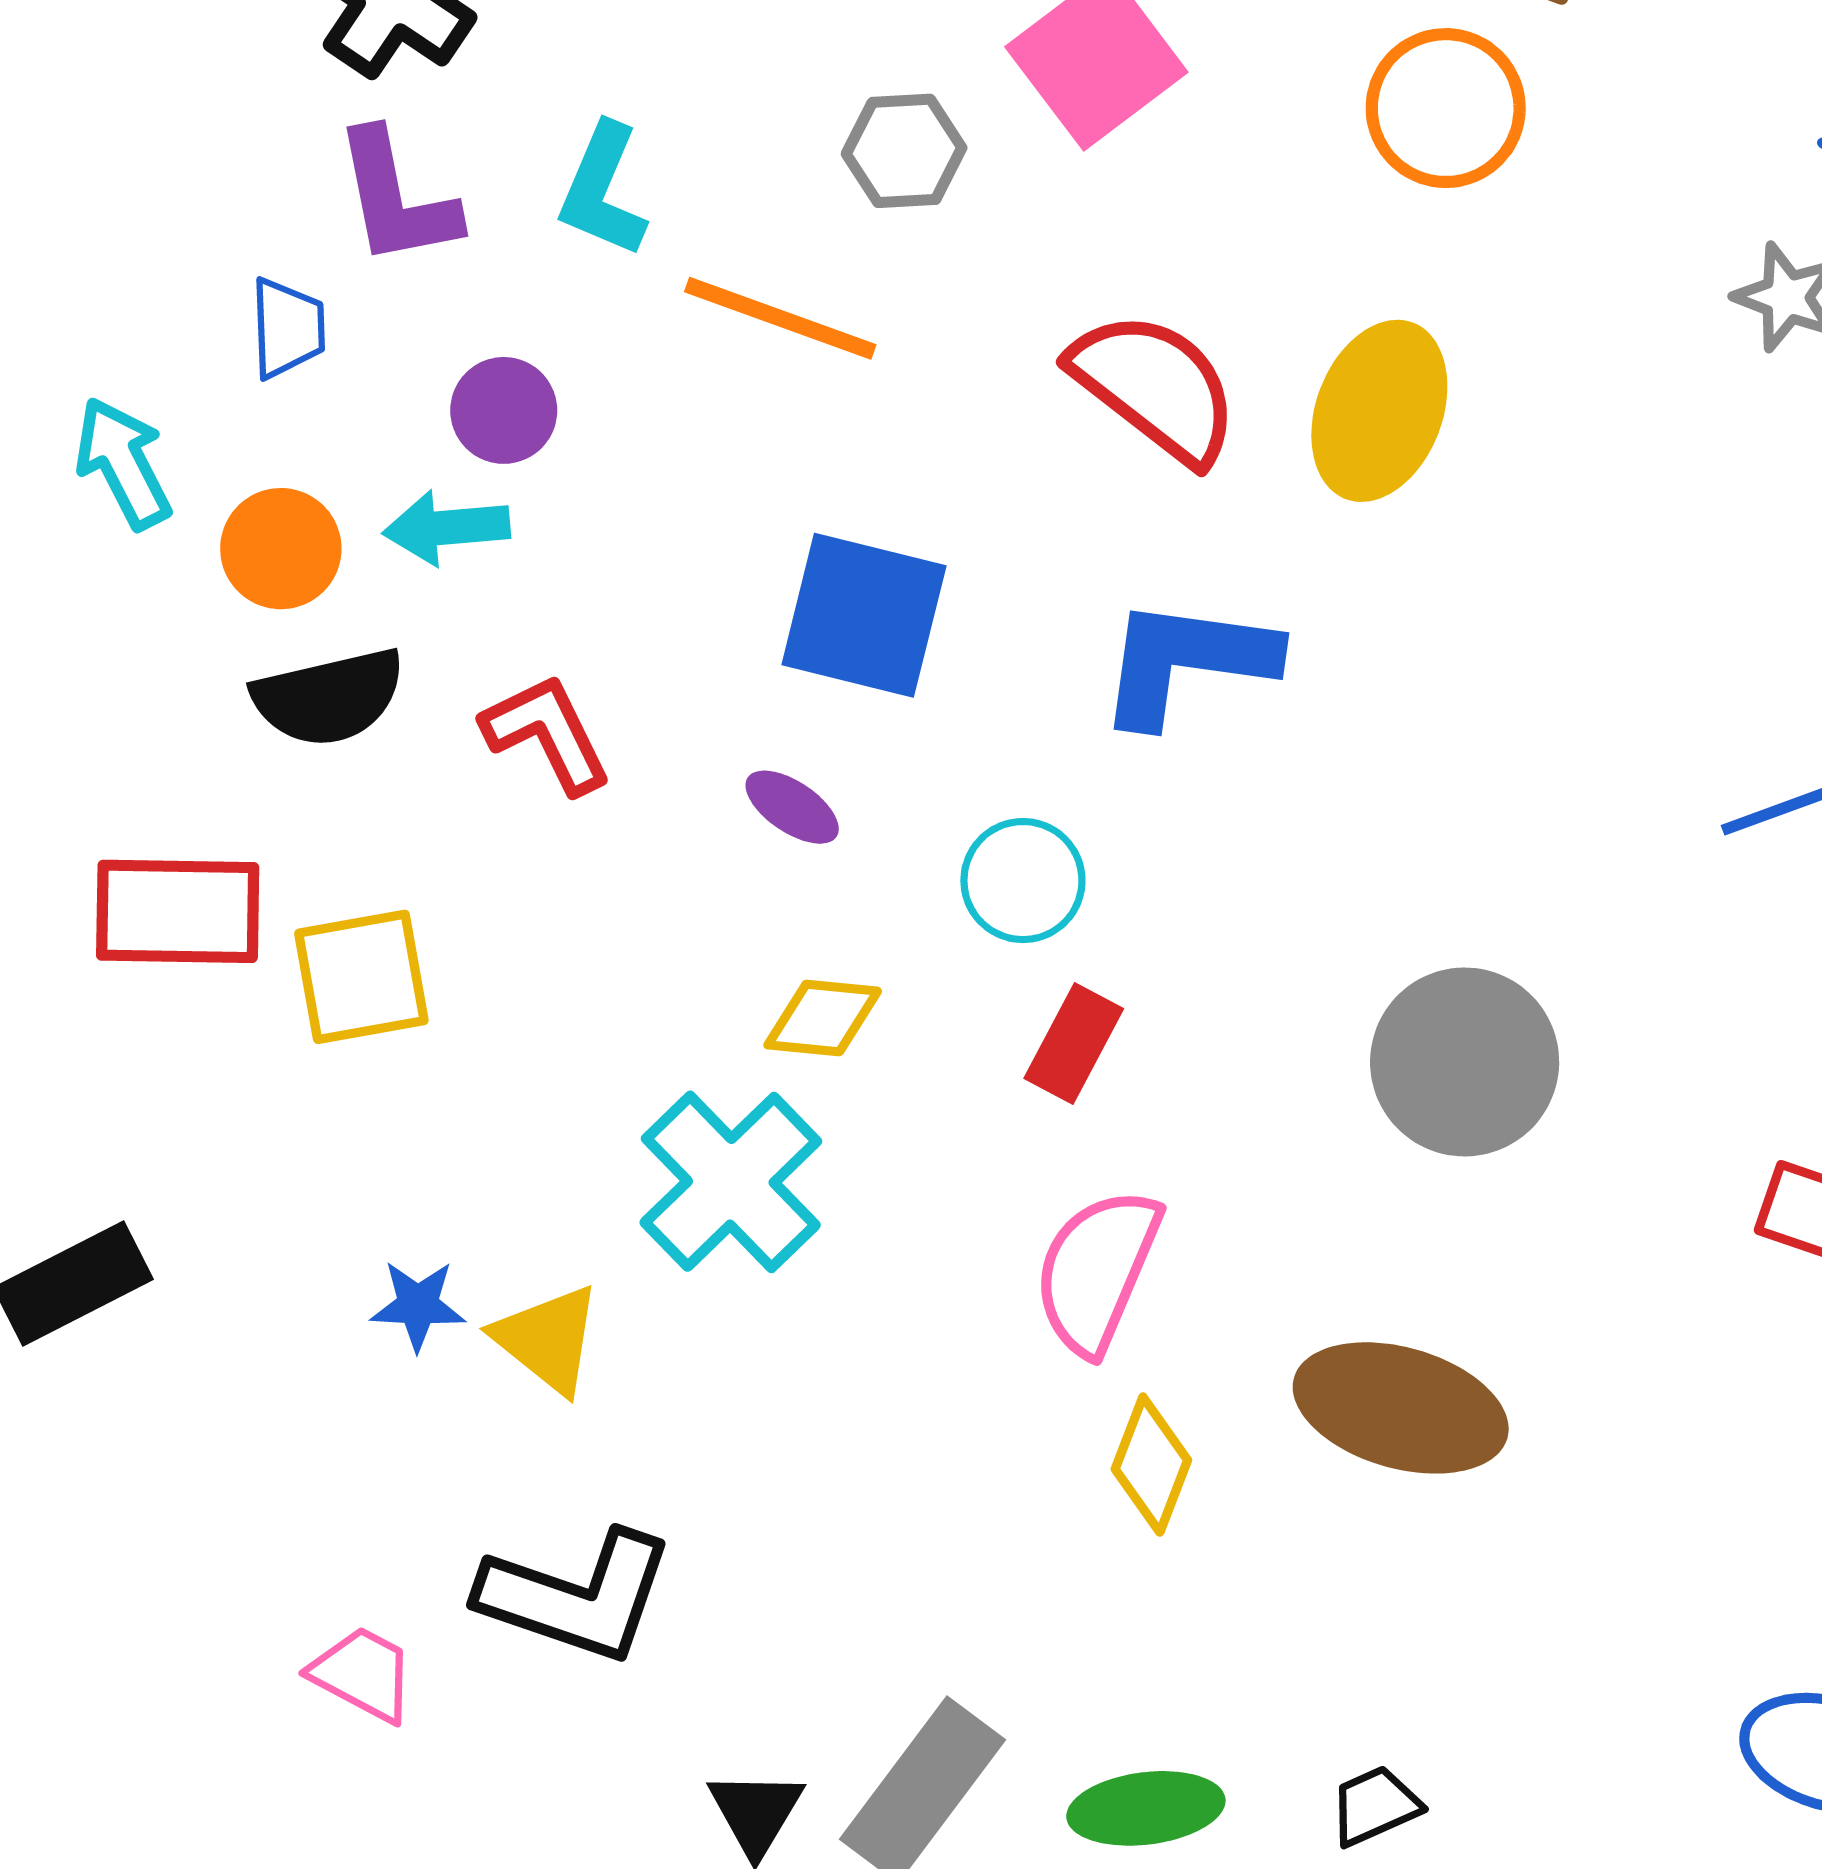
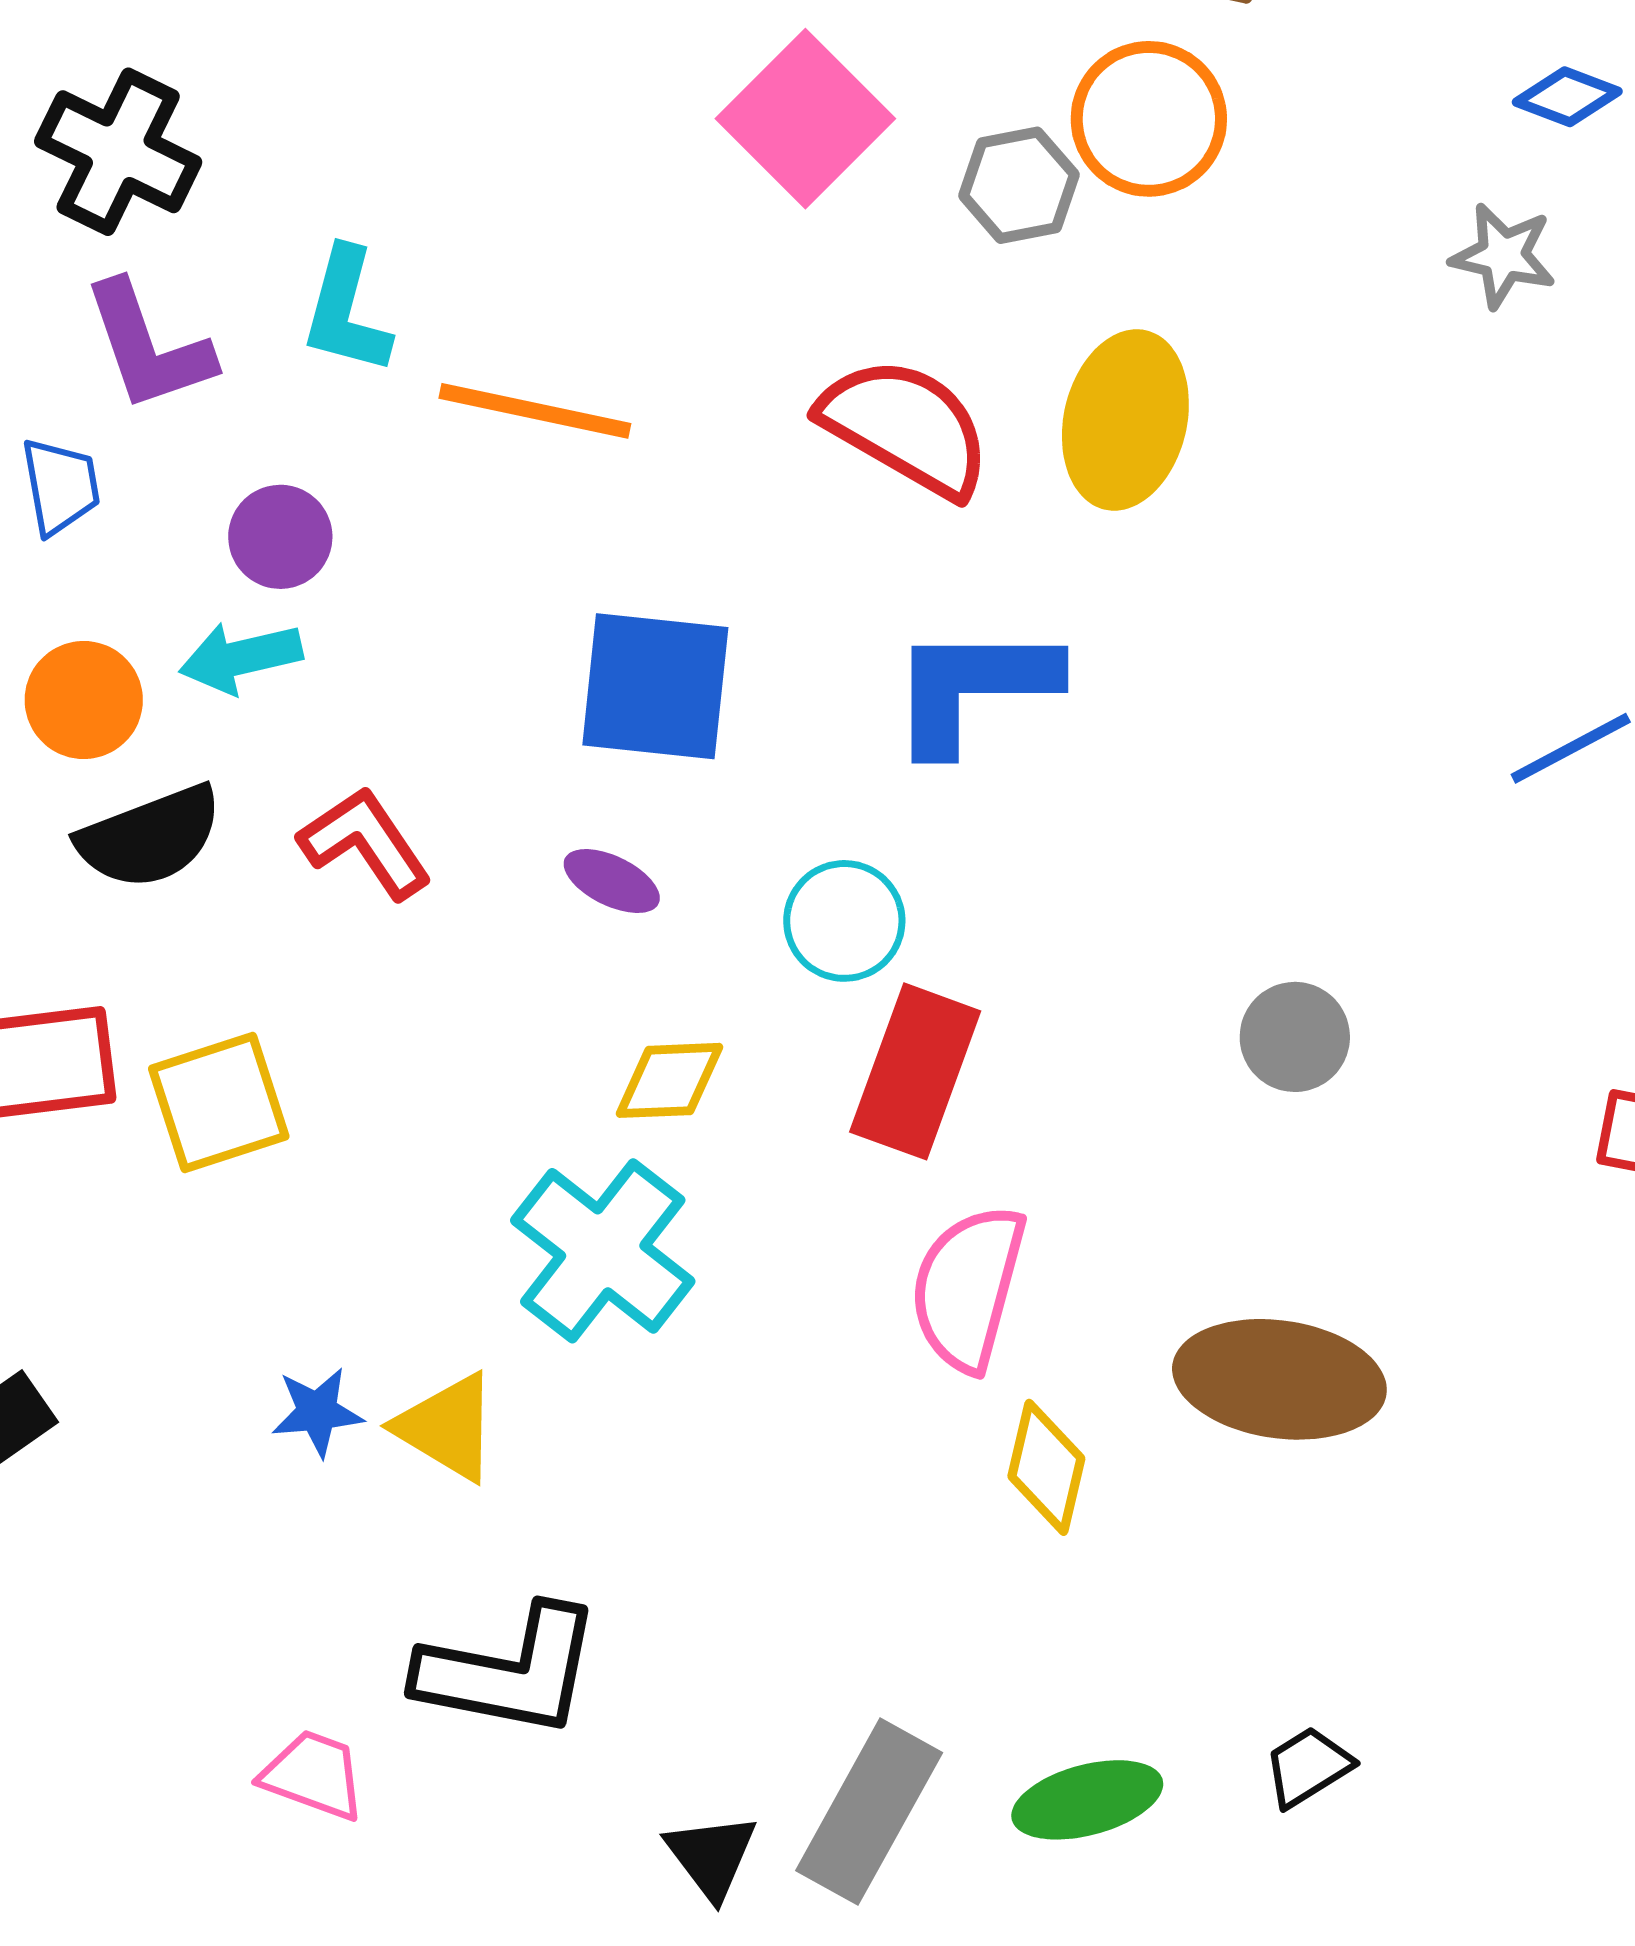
gray hexagon: (904, 151) -> (1019, 185), moved
red rectangle: (1074, 1044) -> (915, 1071), size x1.5
gray circle: (1465, 1062) -> (1295, 1037), size x0.6

